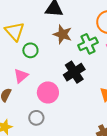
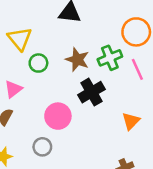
brown star: (63, 34) -> (77, 60), moved
pink triangle: (21, 76) -> (13, 89), moved

